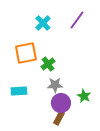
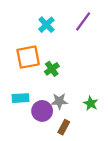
gray star: (55, 85) -> (59, 101), moved
purple circle: (61, 103) -> (42, 111), moved

